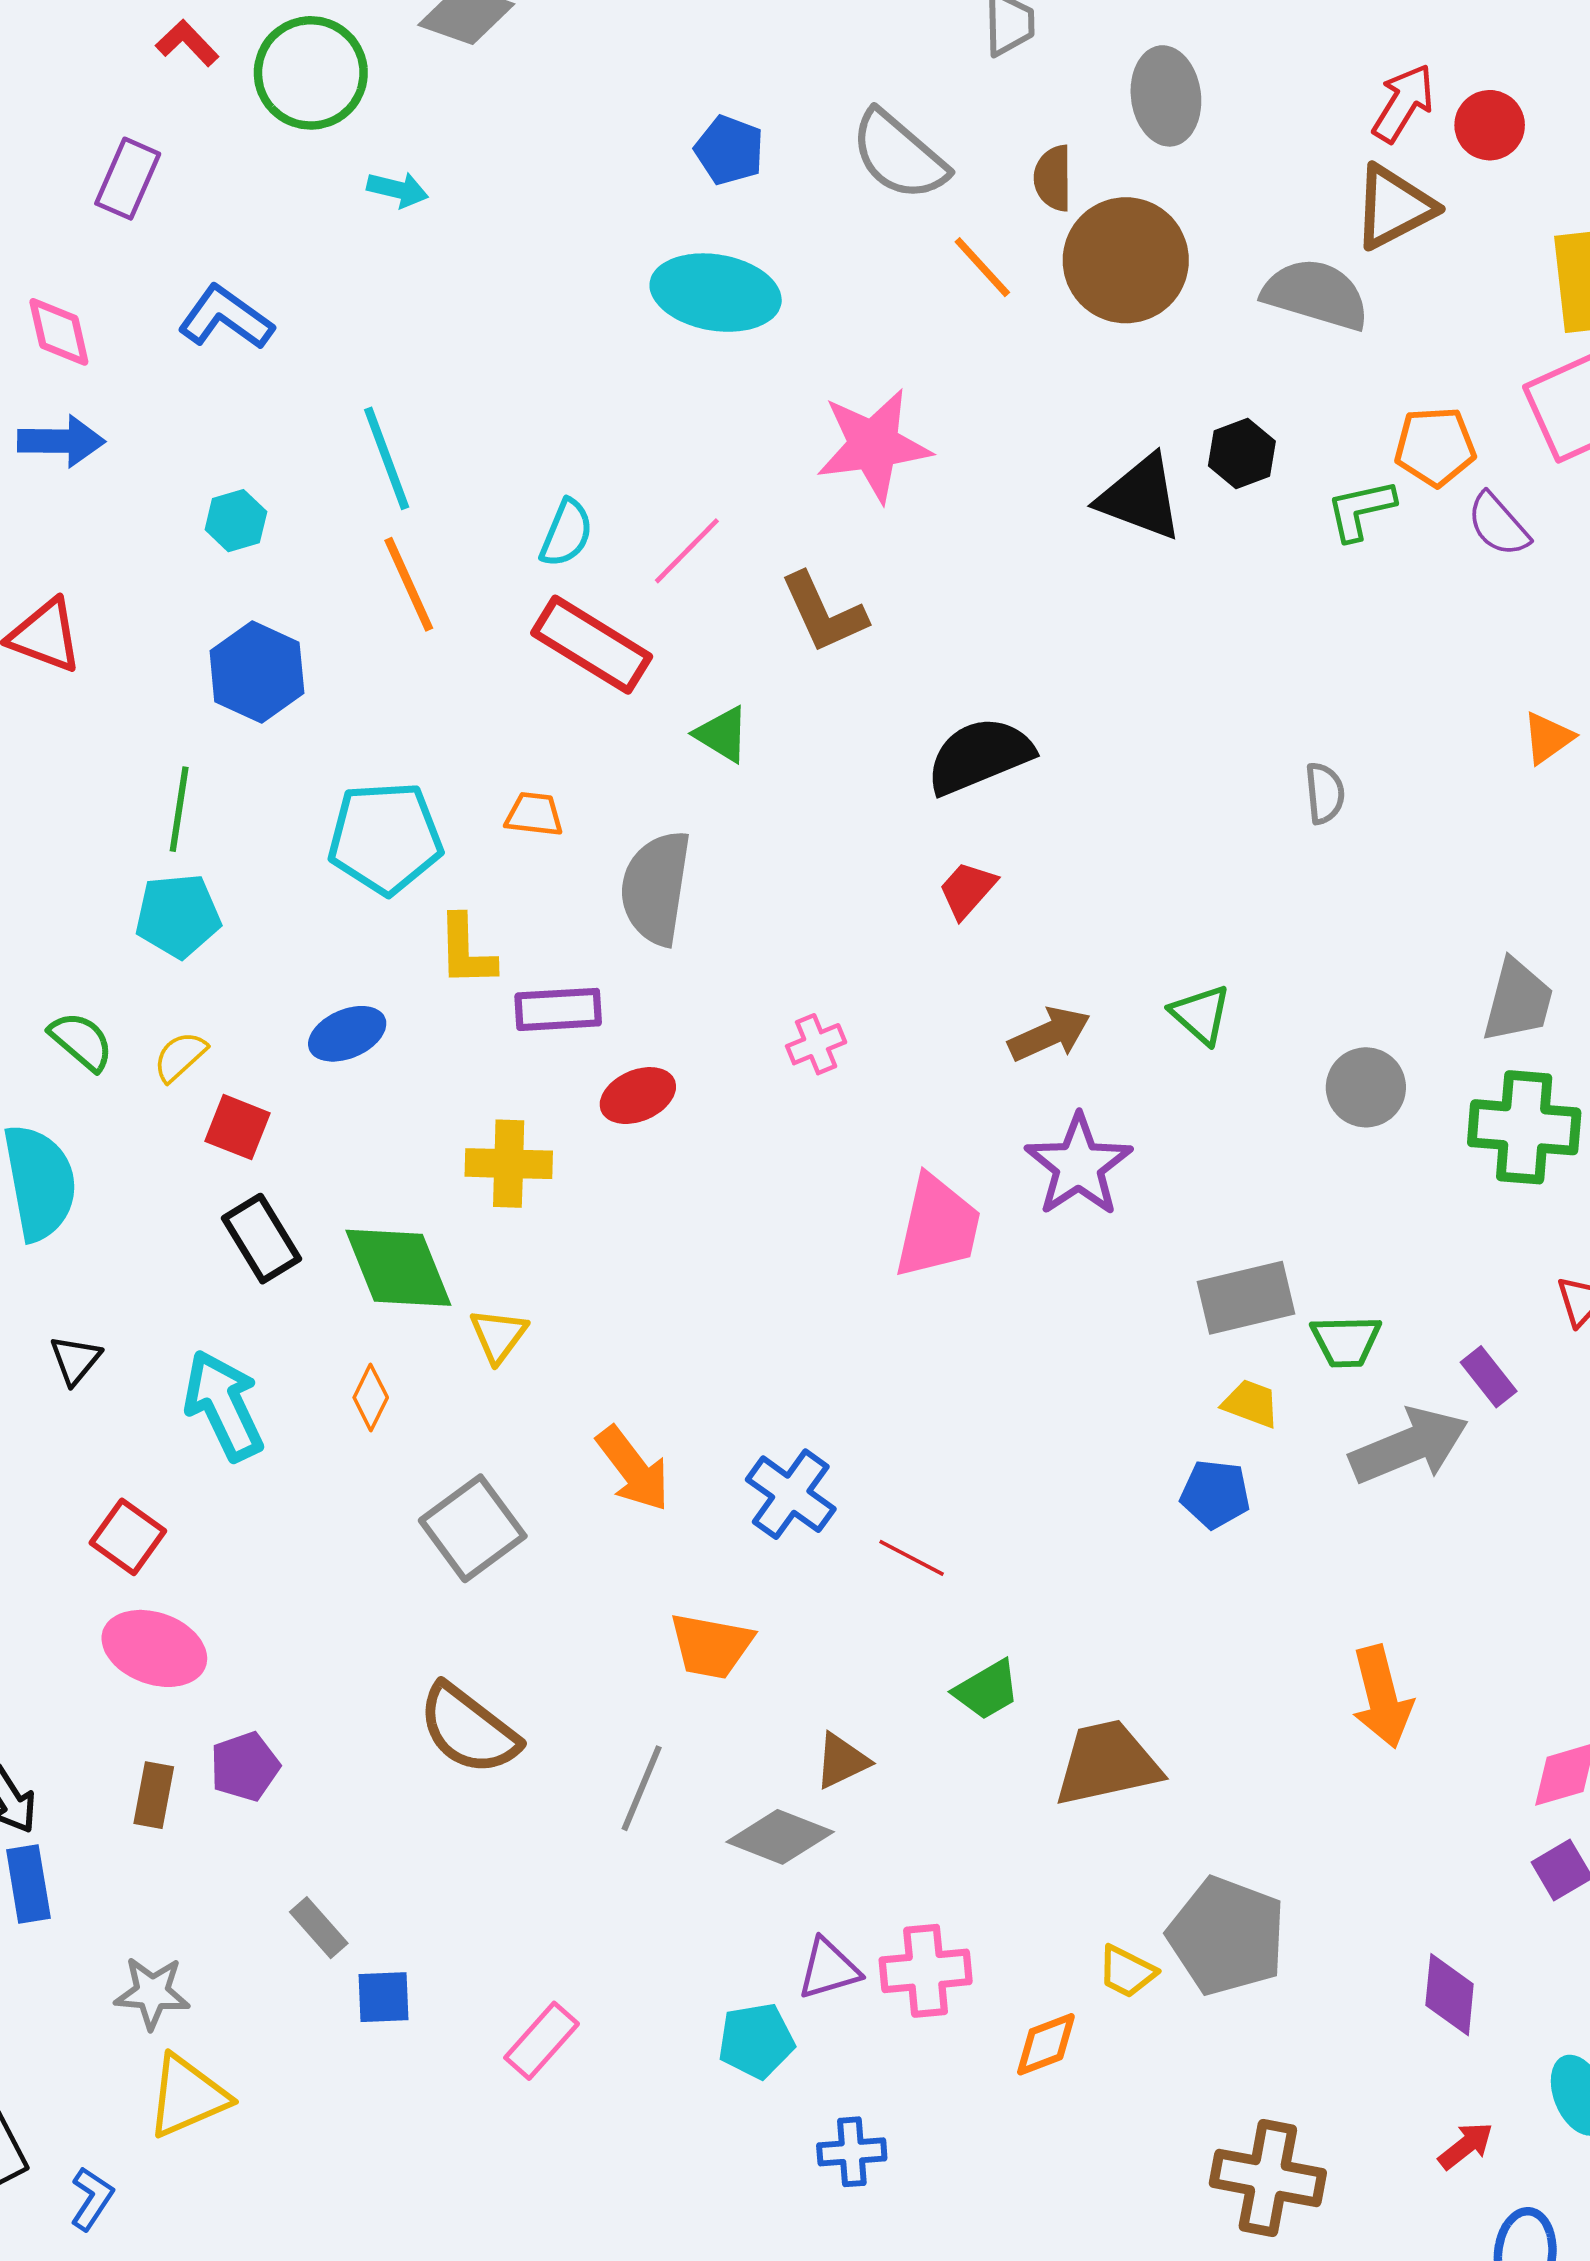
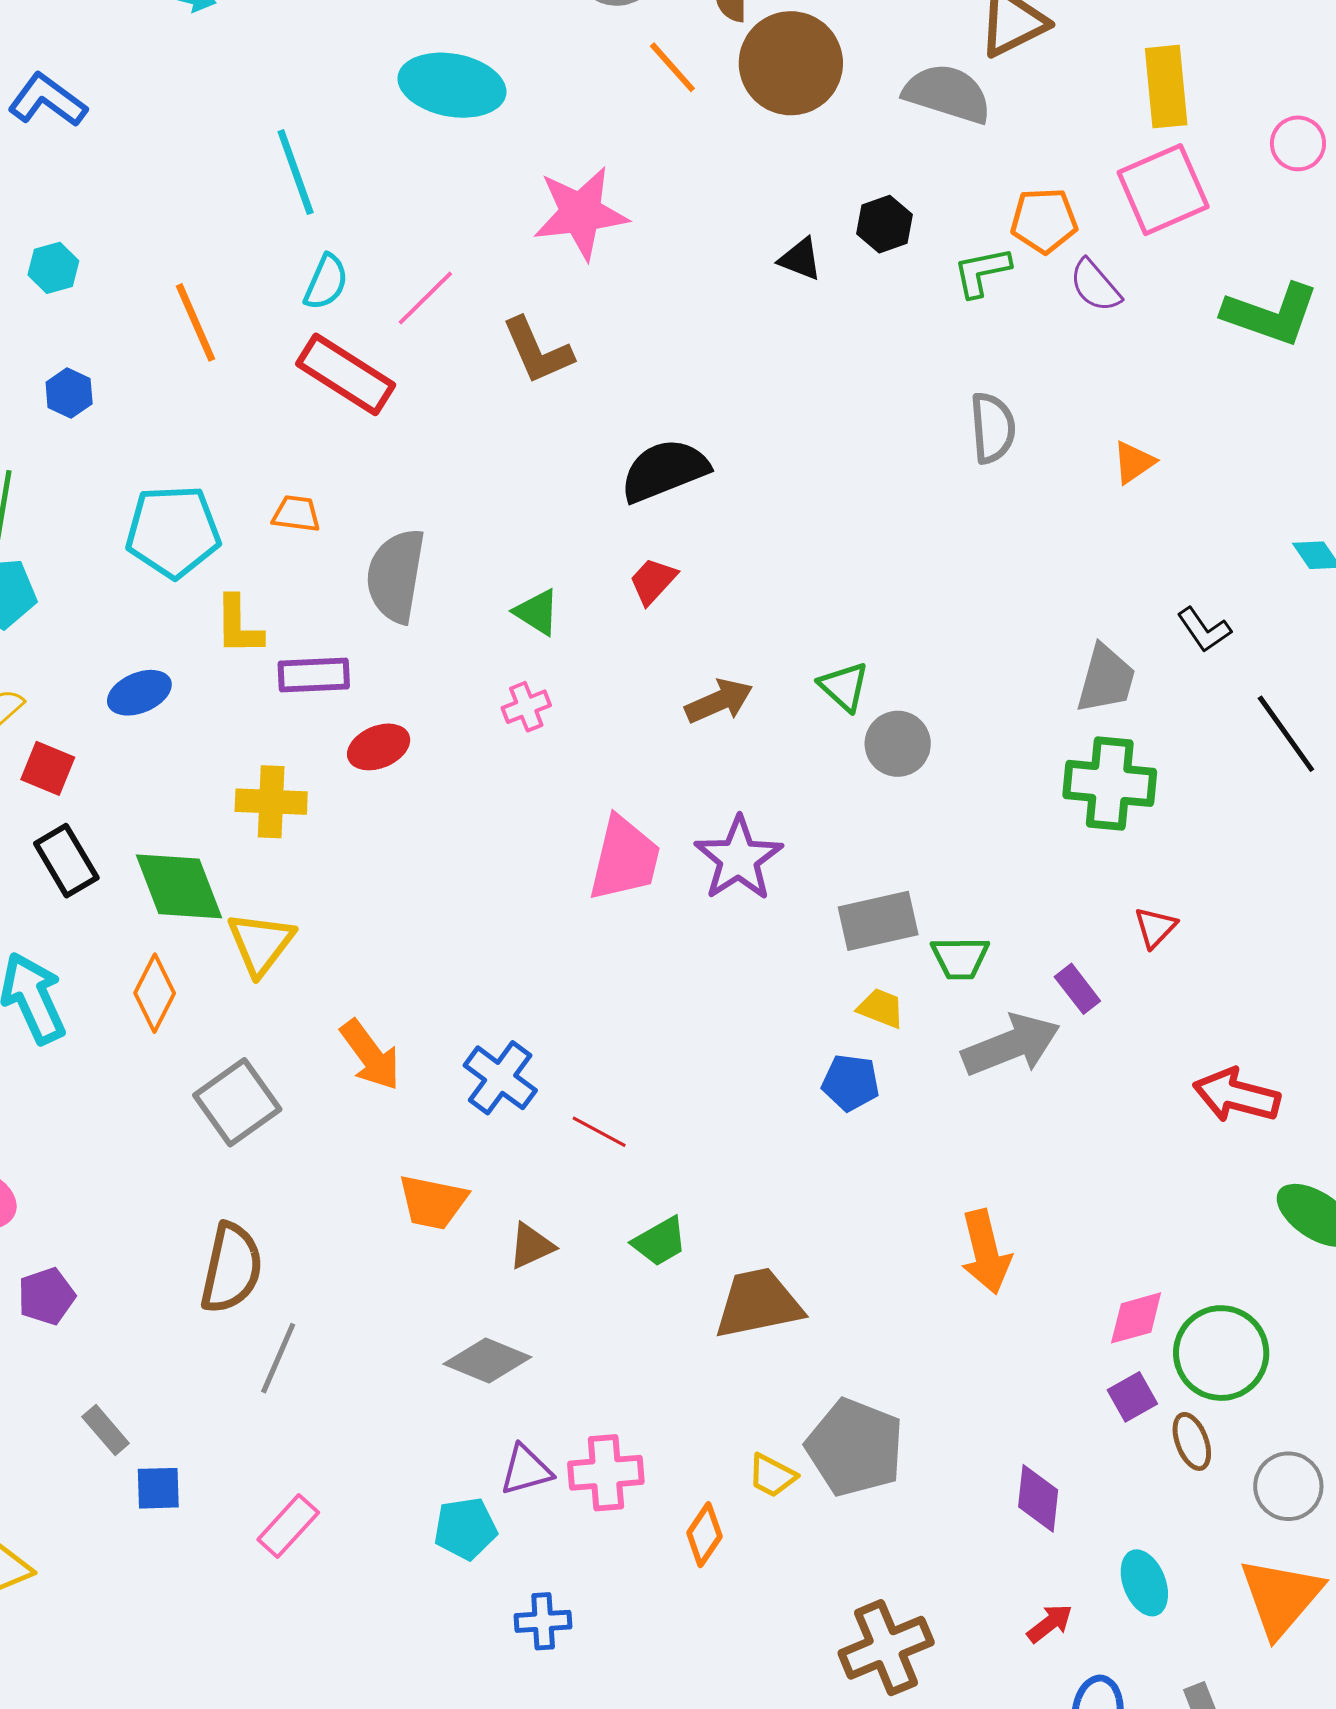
cyan line: (387, 458) -> (296, 172), moved
black triangle: (1140, 497) -> (800, 259), size x0.6
blue hexagon: (257, 672) -> (69, 393), size x0.6
green triangle: (722, 734) -> (537, 612), moved
gray semicircle: (1325, 793) -> (993, 428), moved, size x1.4
gray circle: (1366, 1087) -> (898, 744), moved
purple star: (1079, 1165) -> (739, 859), moved
yellow triangle: (498, 1335) -> (261, 943), size x1.4
orange diamond: (371, 1398) -> (155, 993), size x1.4
brown semicircle: (468, 1729) -> (231, 1268), turned -116
brown triangle: (842, 1761) -> (531, 1246), moved
gray line: (642, 1788) -> (278, 1358), moved
orange diamond: (1046, 2044) -> (704, 1535), turned -36
brown cross: (1268, 2178) -> (886, 1648), turned -34

